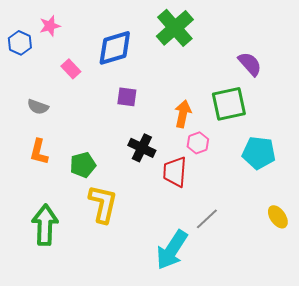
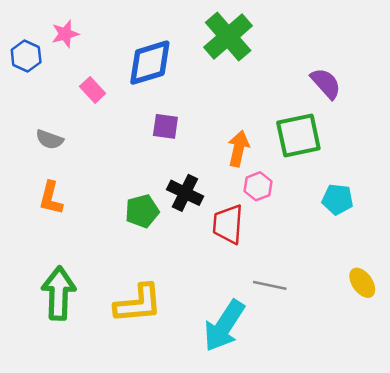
cyan pentagon: (259, 153) -> (337, 199), size x0.7
green pentagon: (83, 165) -> (142, 211), moved
yellow L-shape: (103, 204) -> (138, 304), moved, turned 72
gray line: (207, 219) -> (270, 285), turned 55

